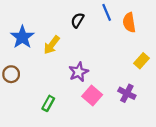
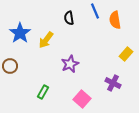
black semicircle: (77, 20) -> (69, 18), turned -40
pink square: (92, 96) -> (82, 99), moved

